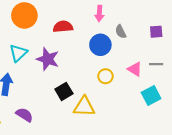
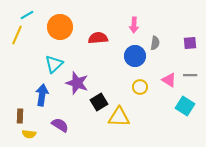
gray semicircle: (121, 32) -> (155, 43), turned -144
purple star: (48, 59) -> (77, 83), moved
cyan square: (151, 96) -> (185, 106), turned -30

